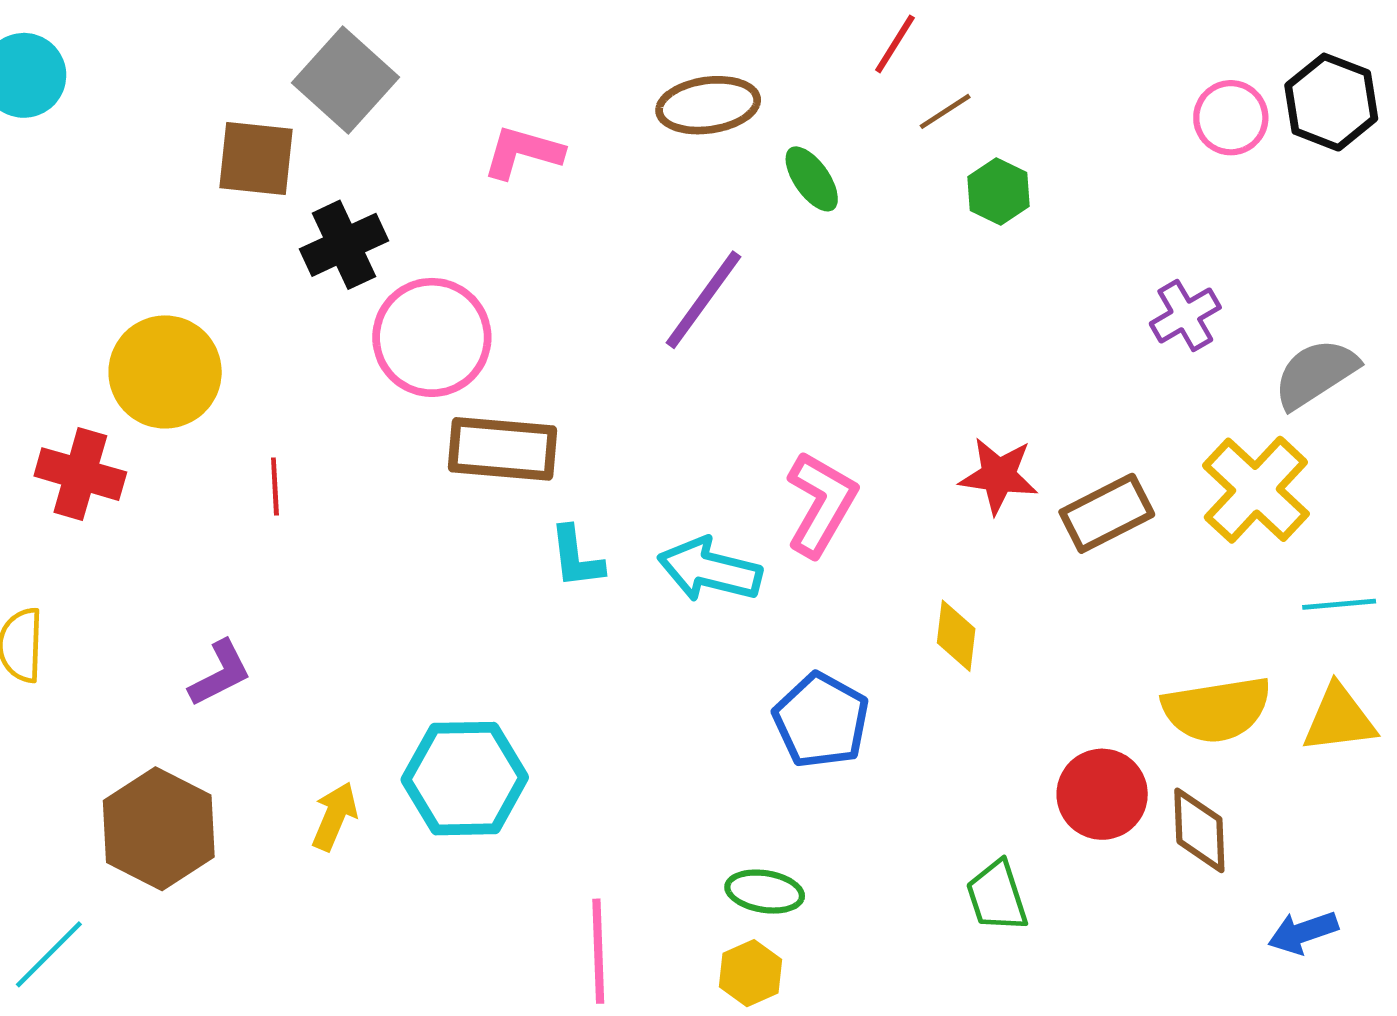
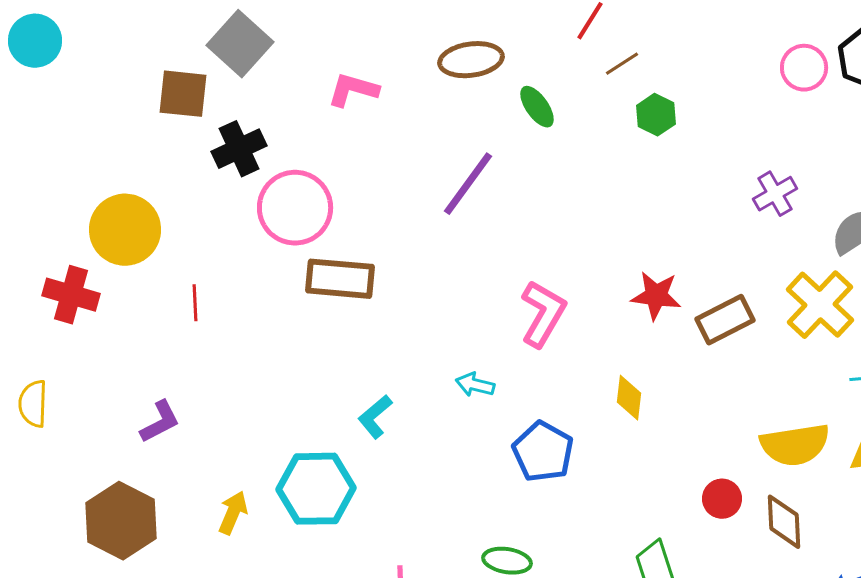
cyan L-shape: (576, 557) -> (375, 417), moved, turned 57
cyan arrow: (710, 570) -> (475, 385), moved, size x0.6
red circle: (1102, 794) -> (722, 499), size x0.7

